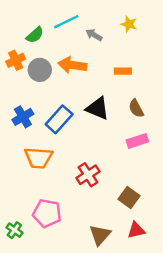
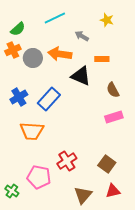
green semicircle: (35, 35) -> (18, 29), moved
gray arrow: (94, 35) -> (82, 36), moved
black triangle: (98, 108) -> (81, 76), moved
red cross: (88, 175) -> (67, 161), moved

